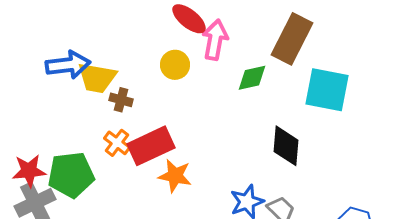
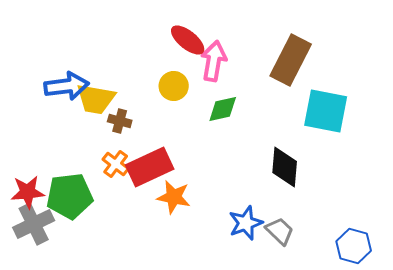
green diamond: (252, 78) -> (223, 109), moved

